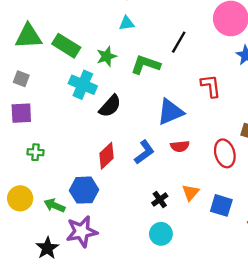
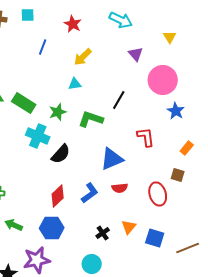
blue hexagon: (84, 190) -> (52, 228), moved
green arrow: (54, 205) -> (14, 225), moved
cyan circle: (161, 234) -> (92, 264), moved

